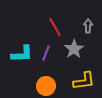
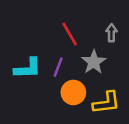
orange circle: (46, 86) -> (73, 92), moved

